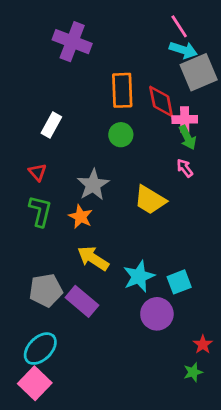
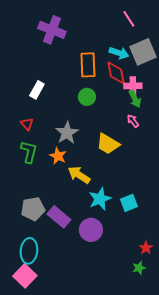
cyan arrow: (183, 50) -> (119, 53), moved
yellow arrow: (93, 258) -> (79, 175), moved
purple circle: (157, 314) -> (91, 230), moved
cyan ellipse: (40, 349) -> (29, 251), turned -40

